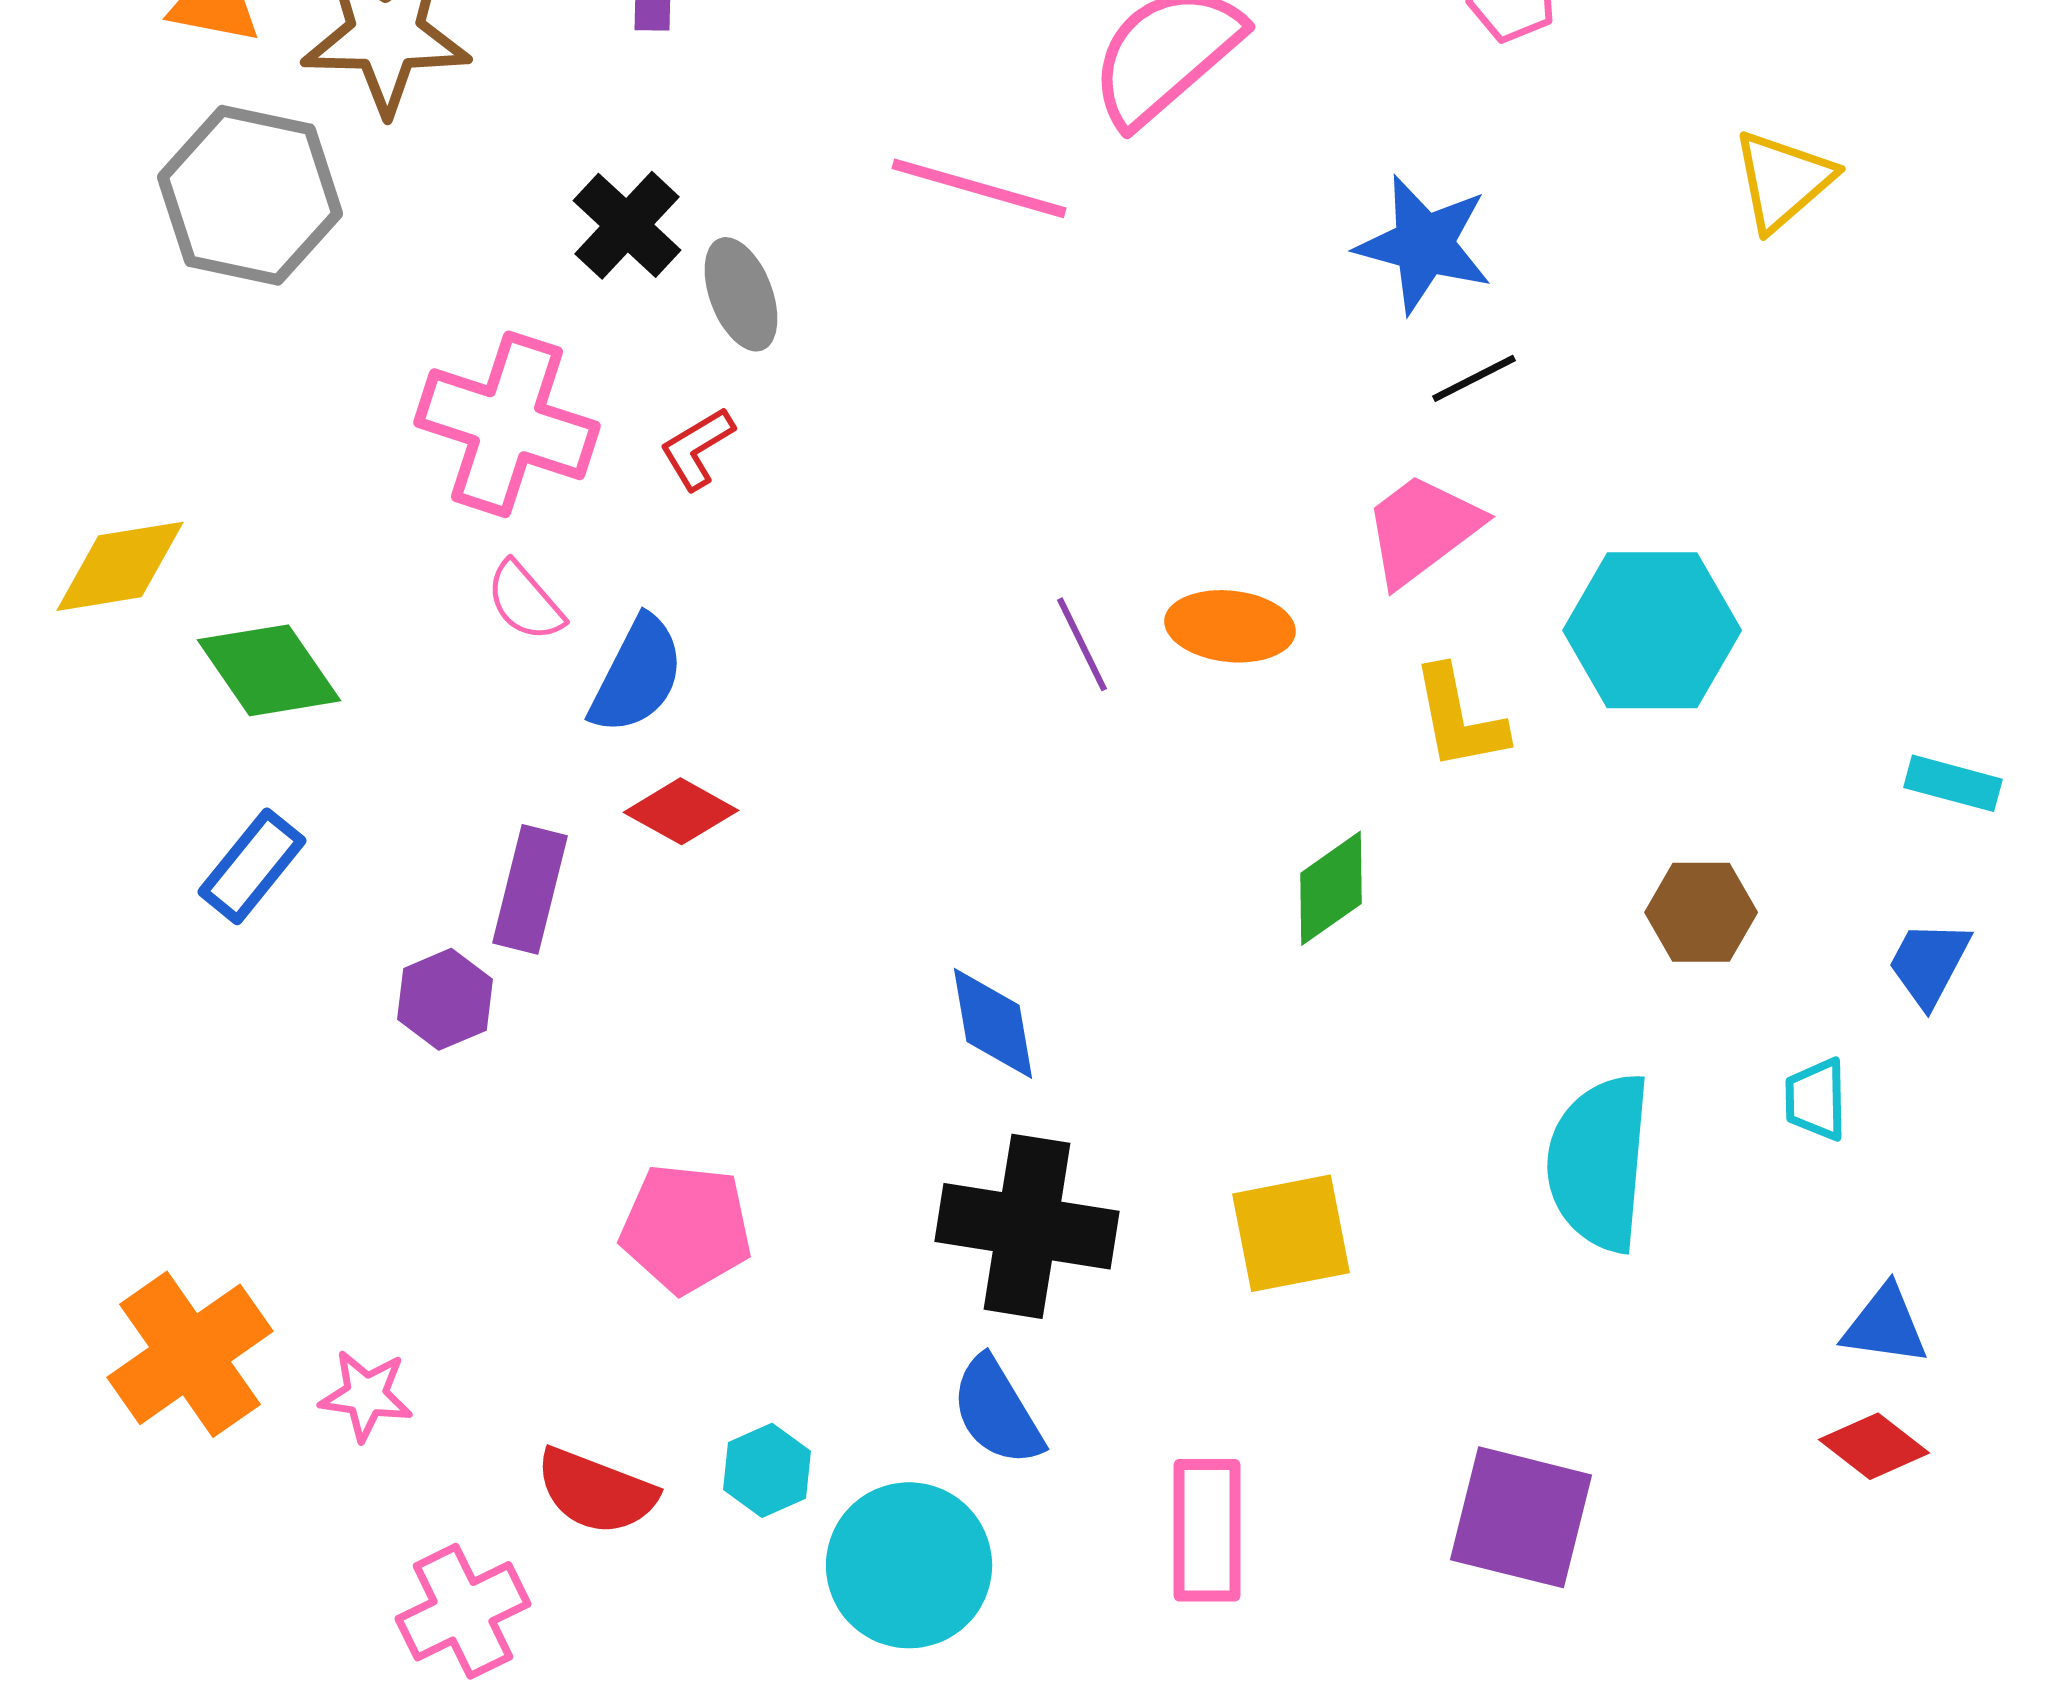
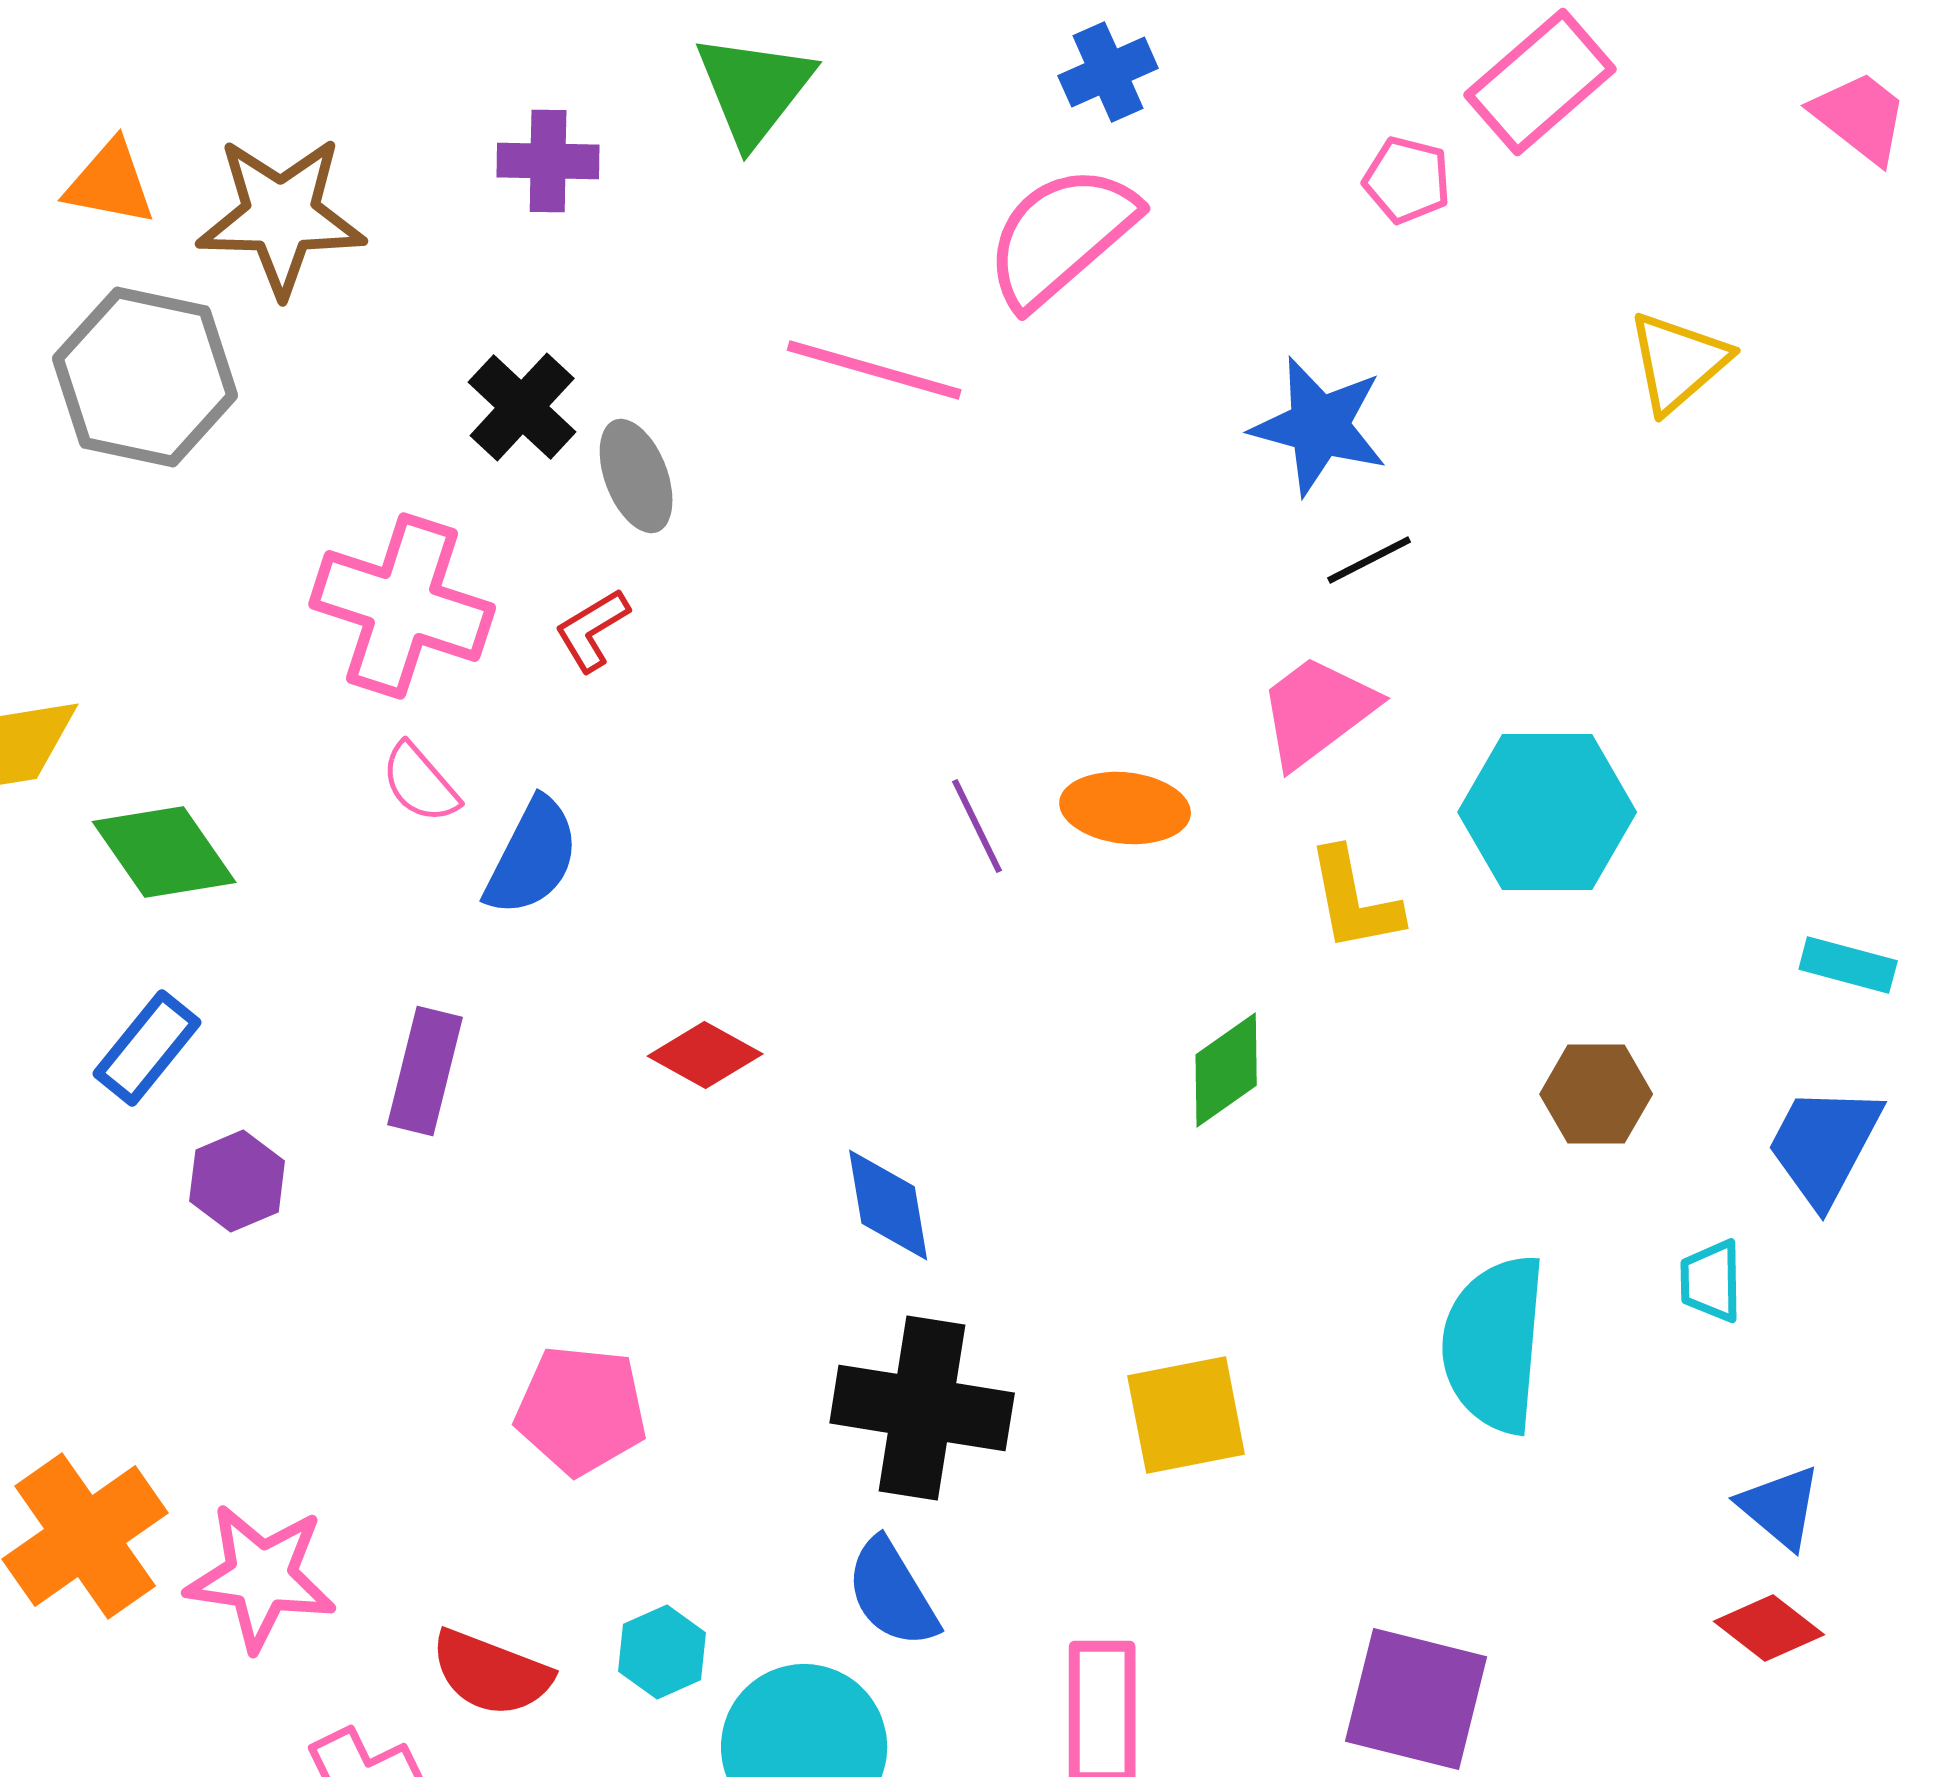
red diamond: (681, 811) -> (705, 1055), moved
blue trapezoid: (1929, 963) -> (1824, 1145), size x1.4
purple hexagon: (445, 999) -> (237, 1181), moved
blue triangle: (1885, 1325) -> (1780, 1507), turned 32
pink star: (366, 1395) -> (261, 1577), size x1.6

